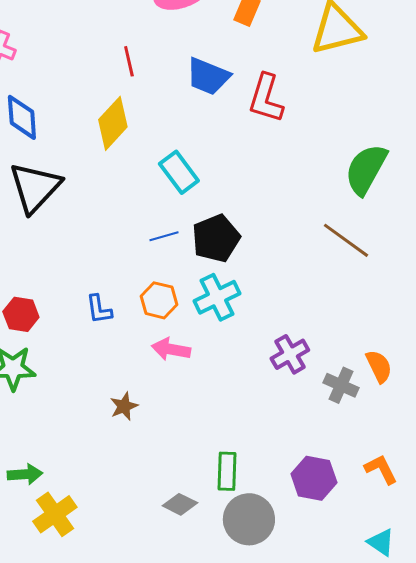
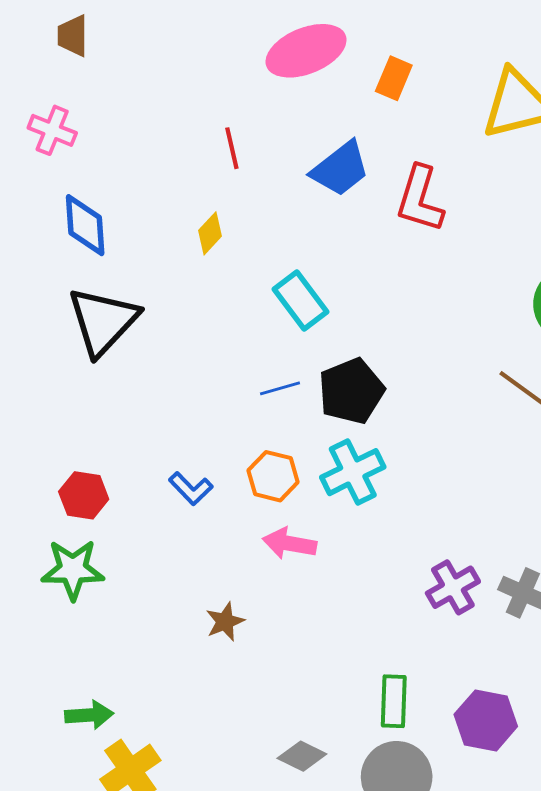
blue trapezoid: (208, 76) -> (340, 169), turned -60
yellow diamond: (113, 123) -> (210, 233), size x0.6
blue L-shape: (99, 309) -> (191, 489), turned -36
purple cross: (290, 354) -> (453, 587), moved
green rectangle: (227, 471) -> (394, 701), moved

